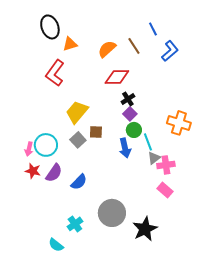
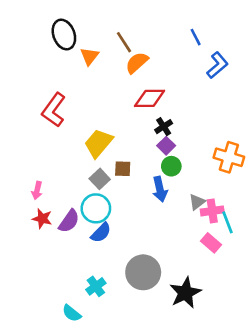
orange triangle: (70, 44) -> (89, 56), turned -35
brown line: (134, 46) -> (124, 42), moved
red L-shape: (55, 73) -> (54, 110), moved
cyan line: (148, 142) -> (228, 222), moved
cyan circle: (46, 145) -> (96, 208), moved

